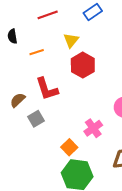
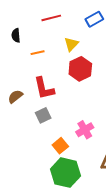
gray square: (36, 119) -> (43, 115), moved

